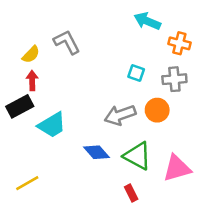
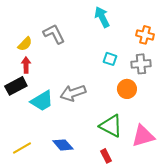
cyan arrow: (147, 21) -> (102, 17), moved, turned 40
gray arrow: (120, 115) -> (73, 93), moved
blue diamond: (97, 152) -> (63, 145), moved

